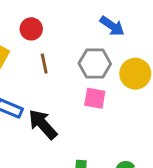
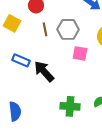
gray hexagon: (95, 64) -> (68, 29), moved

